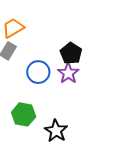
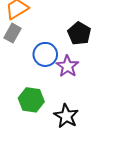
purple star: (68, 73) -> (67, 66), moved

